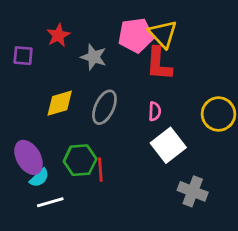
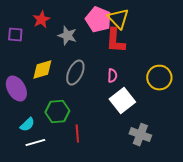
pink pentagon: (136, 35) -> (98, 20), turned 30
purple ellipse: (28, 157) -> (16, 89), moved
red line: (100, 170) -> (77, 134), moved

